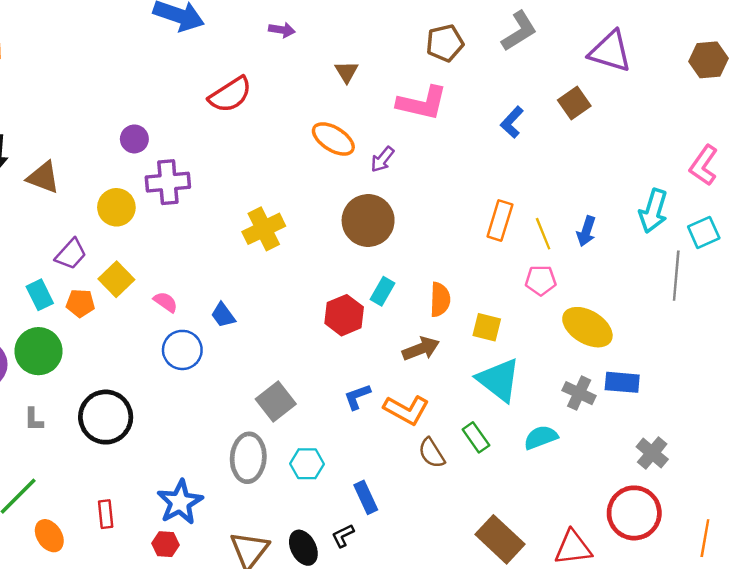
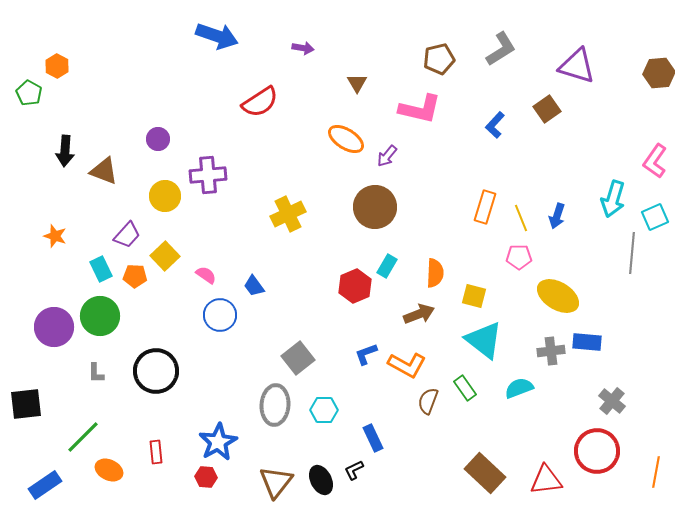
purple circle: (134, 139) -> (158, 139), moved
gray cross: (579, 393) -> (551, 351), turned -32
brown semicircle: (432, 453) -> (428, 401), turned 52
orange ellipse: (49, 536) -> (109, 470), turned -32

